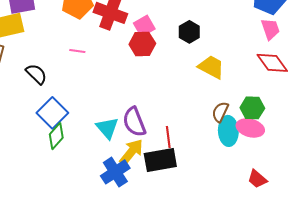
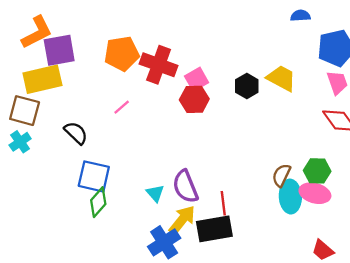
pink line: (77, 51) -> (122, 107), turned -49
yellow trapezoid: (211, 67) -> (281, 78), moved
blue square: (52, 113) -> (94, 176), turned -32
cyan triangle: (107, 128) -> (155, 193), size x0.7

